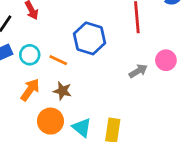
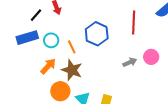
orange line: (58, 60) -> (72, 47), turned 32
brown star: (62, 91) -> (72, 70), size x1.5

